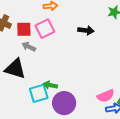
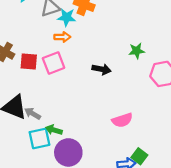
gray arrow: (29, 47) -> (33, 113), moved
pink semicircle: (106, 96) -> (122, 120), moved

